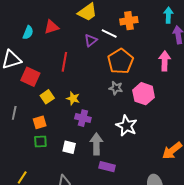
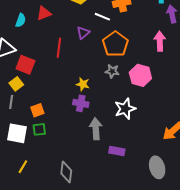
purple triangle: (91, 40) -> (83, 33), moved
yellow square: (47, 97) -> (16, 84), moved
yellow star: (73, 98) -> (83, 84), moved
white star: (127, 126) -> (125, 109), turned 30
white square: (69, 147) -> (17, 133), moved, size x1.5
purple rectangle: (107, 167) -> (117, 151), moved

